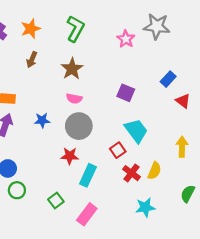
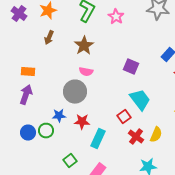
pink star: (126, 39) -> (116, 17), moved
blue star: (42, 120) -> (59, 116), moved
gray circle: (79, 126) -> (75, 92), moved
green circle: (17, 190) -> (46, 131), moved

